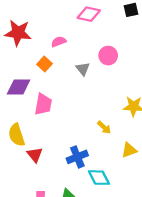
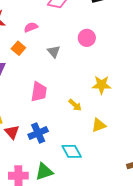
pink circle: (108, 56) -> (87, 38), moved
pink trapezoid: (43, 104) -> (39, 92), moved
blue cross: (77, 157) -> (38, 133), moved

